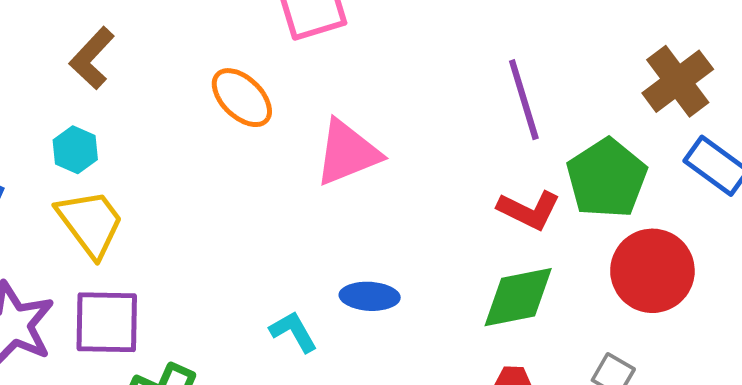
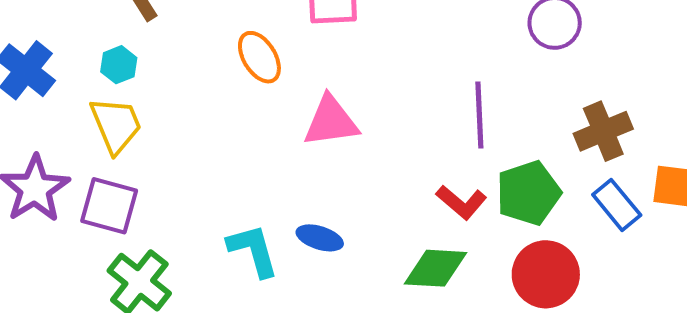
cyan L-shape: (293, 332) -> (253, 250), size x1.5

